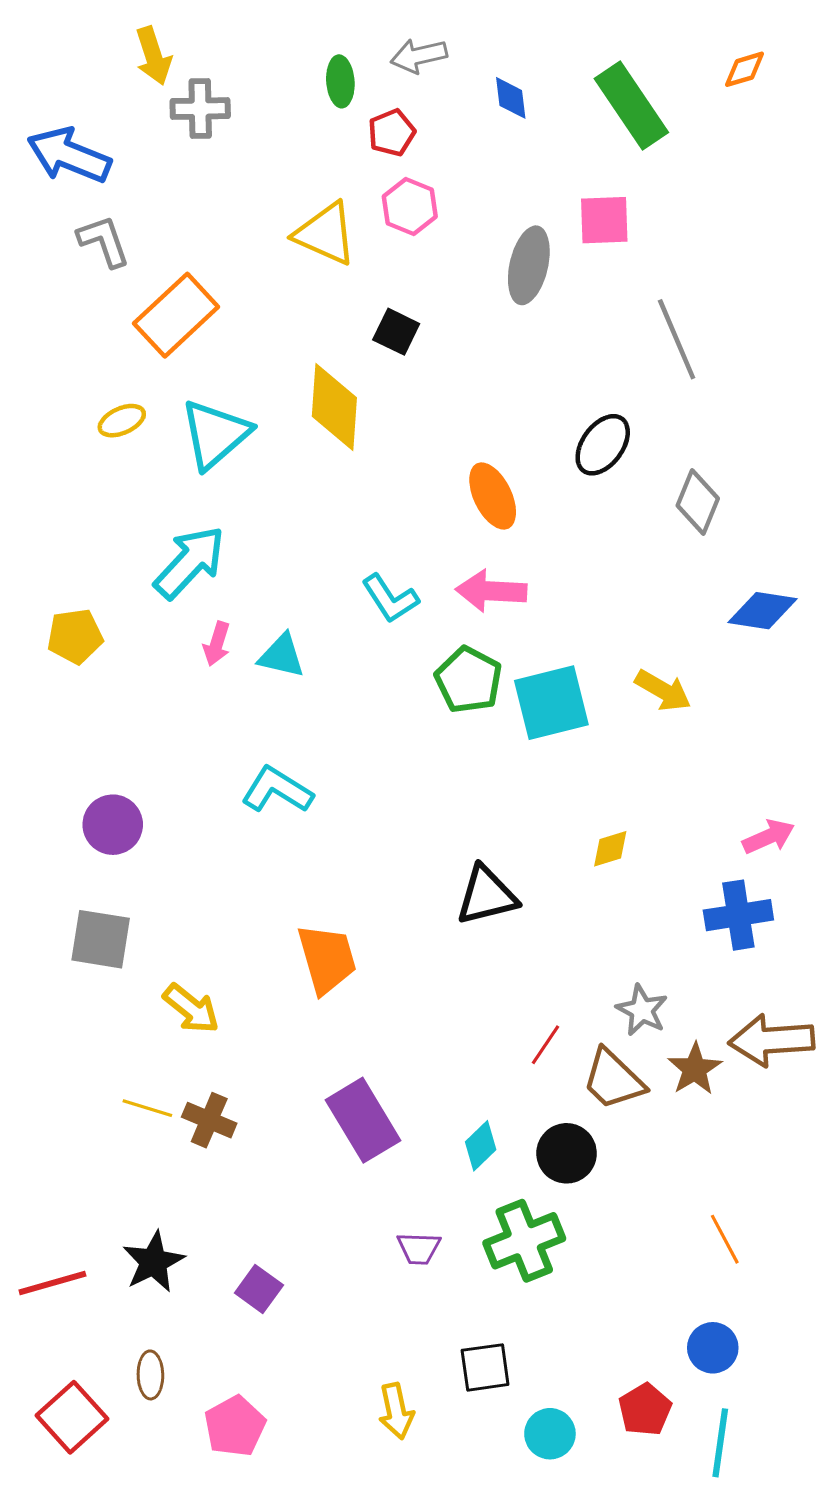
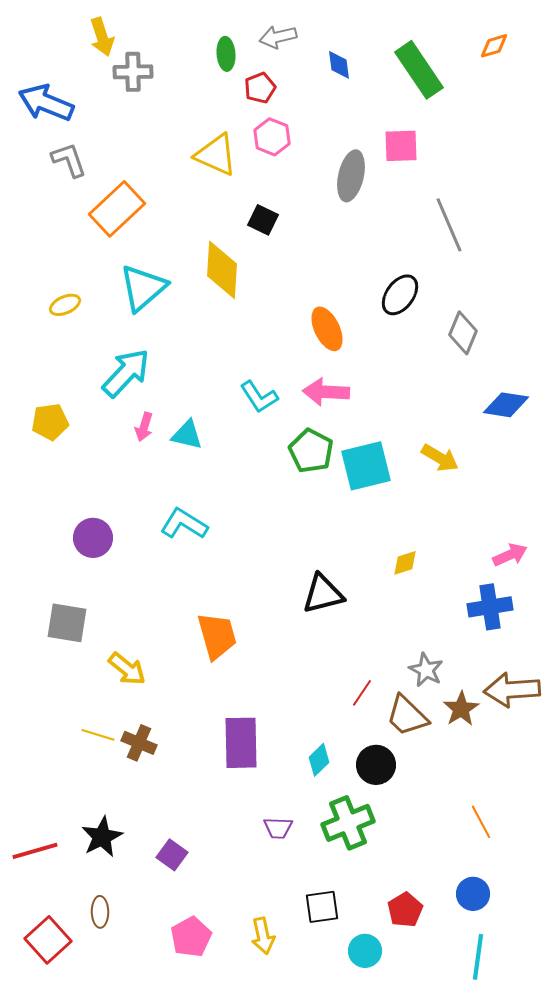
yellow ellipse: (122, 421) -> (65, 305), moved
purple circle: (113, 825) -> (93, 538), moved
purple rectangle: (363, 1120) -> (241, 743), turned 30
red pentagon: (645, 1410) -> (405, 910), moved
pink pentagon: (235, 1426) -> (191, 937), moved

